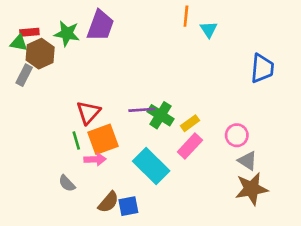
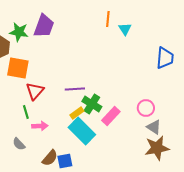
green cross: (161, 115) -> (92, 104), moved
yellow rectangle: (190, 123) -> (77, 113), moved
orange square: (103, 139) -> (18, 68), moved, turned 30

